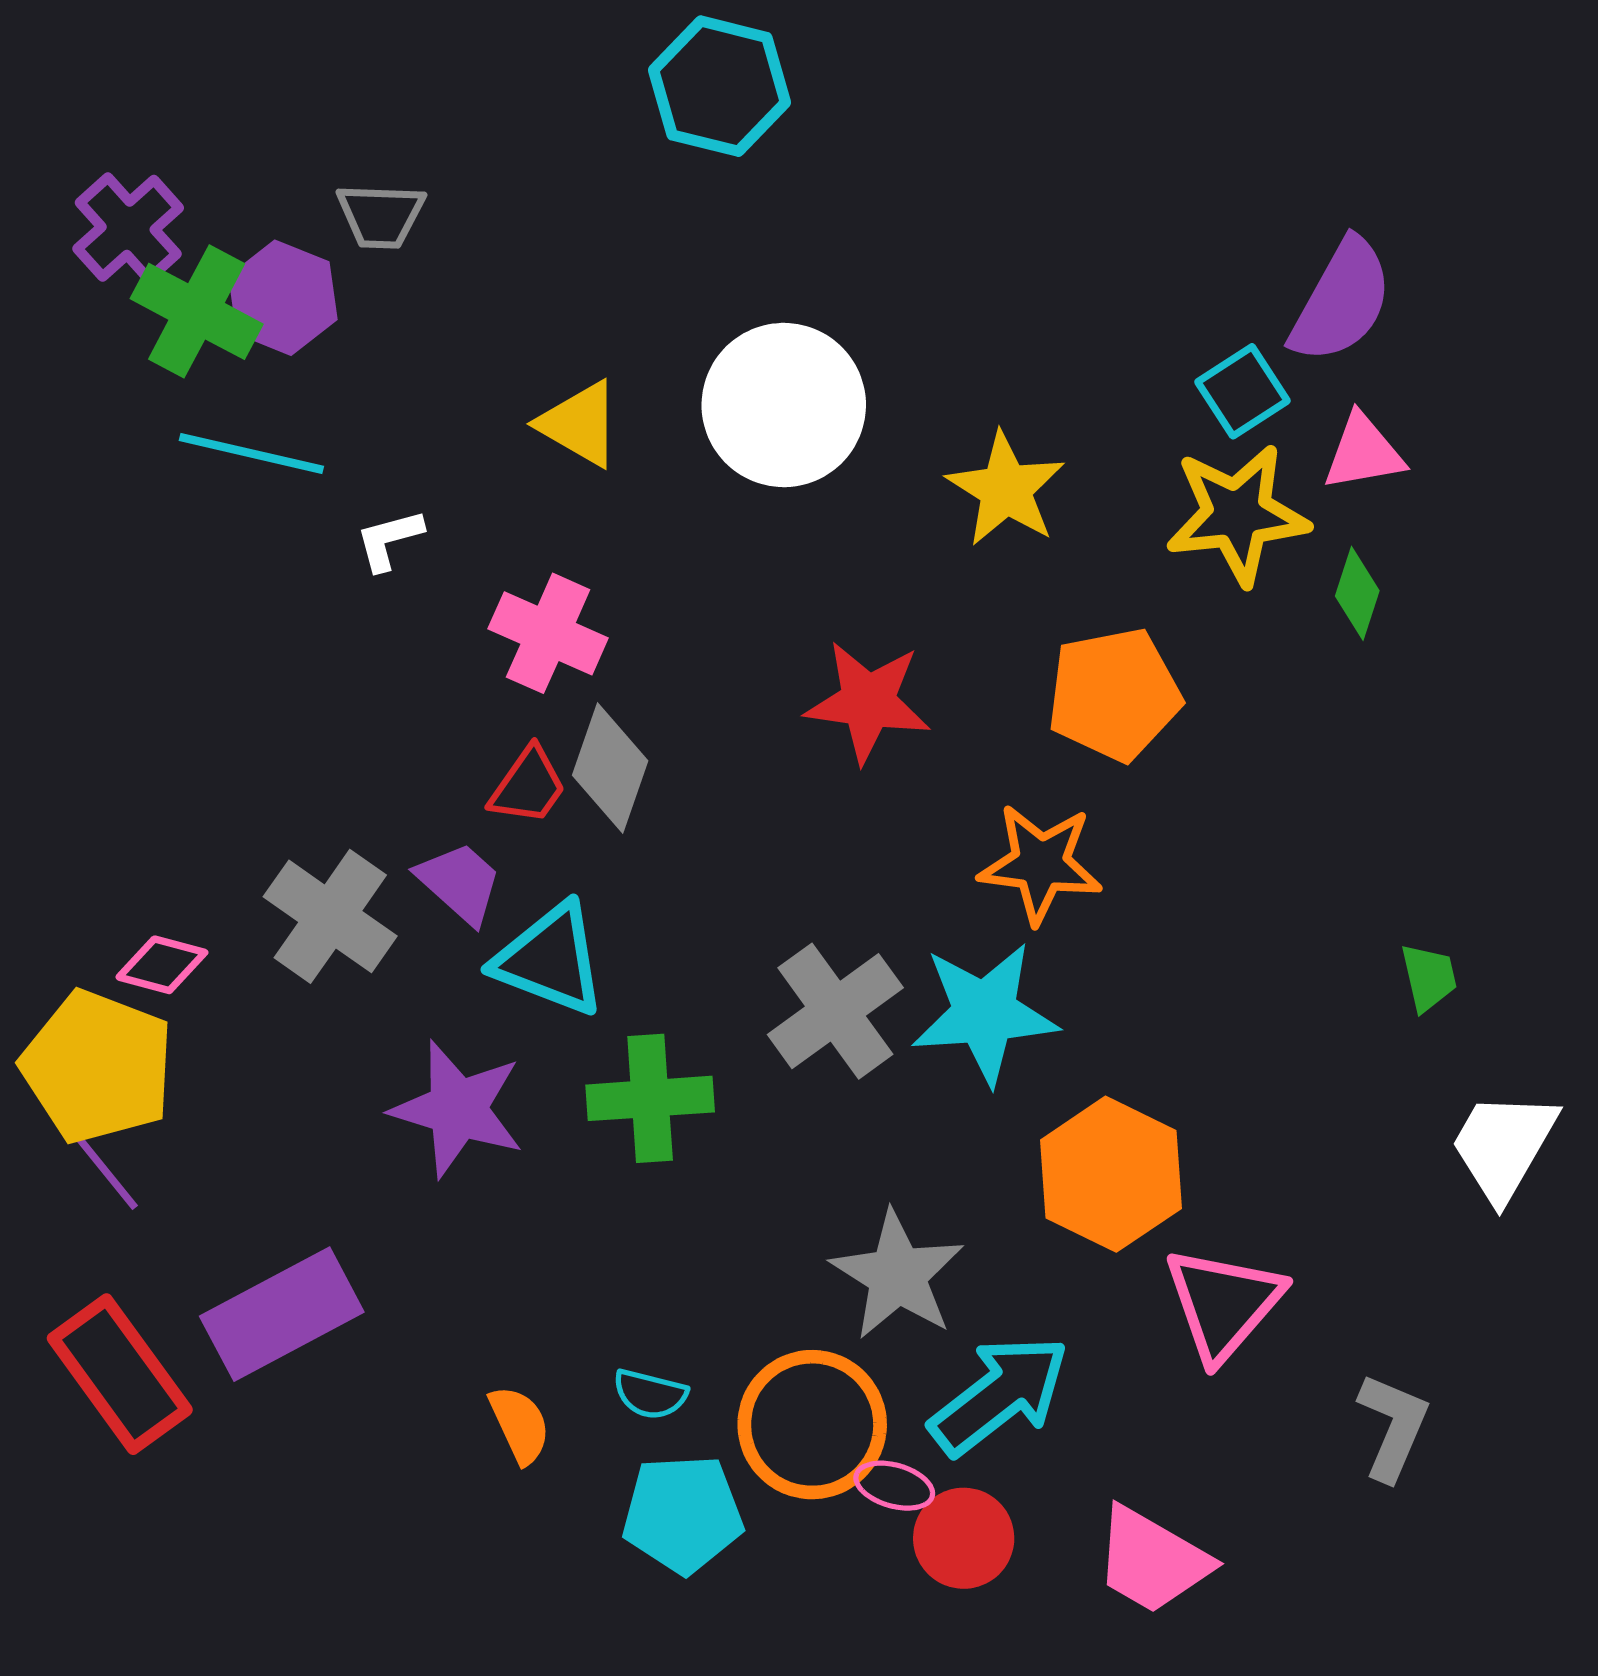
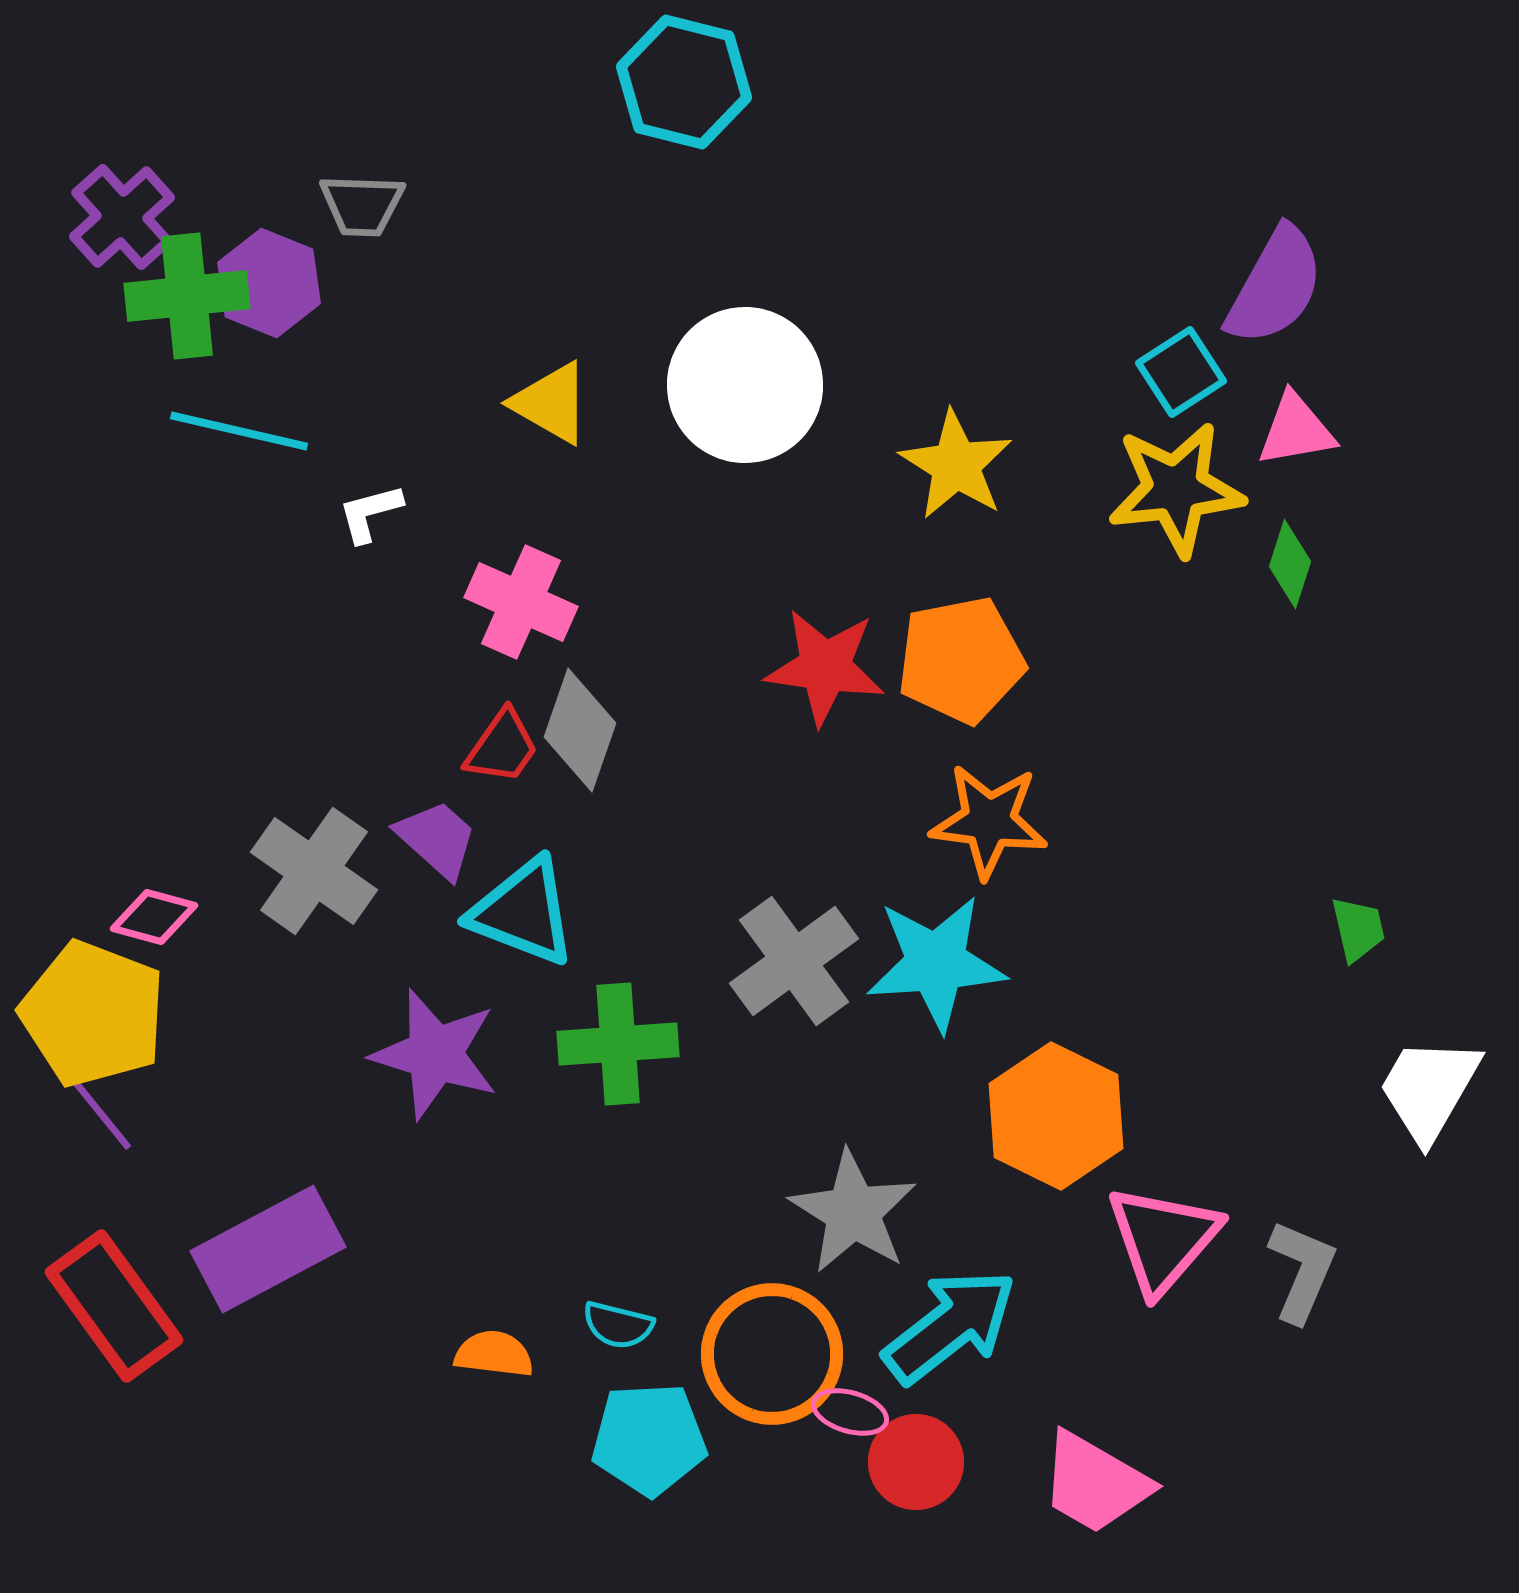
green cross: (197, 311) -> (187, 296), turned -34
orange pentagon: (1114, 694) -> (961, 660), moved
orange semicircle: (520, 1425) -> (494, 1354), turned -58
gray L-shape: (1393, 1427) -> (1302, 1271), moved

